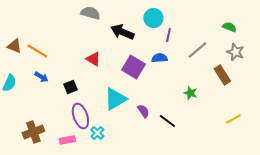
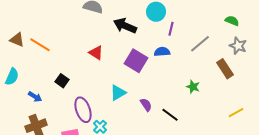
blue arrow: (41, 77) -> (35, 97), moved
black square: (70, 87) -> (62, 81), moved, turned -32
cyan triangle: (115, 99) -> (118, 93), size x0.7

